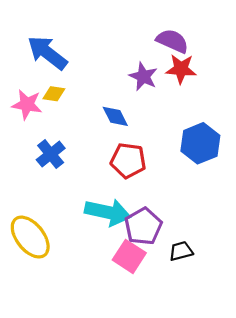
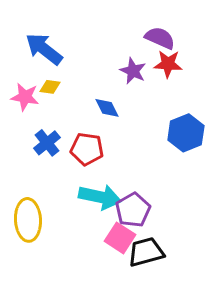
red pentagon: (128, 161) -> (87, 149), moved
yellow ellipse: (30, 237) -> (28, 220), turned 36
black trapezoid: (181, 251) -> (146, 252), moved, size x1.6

